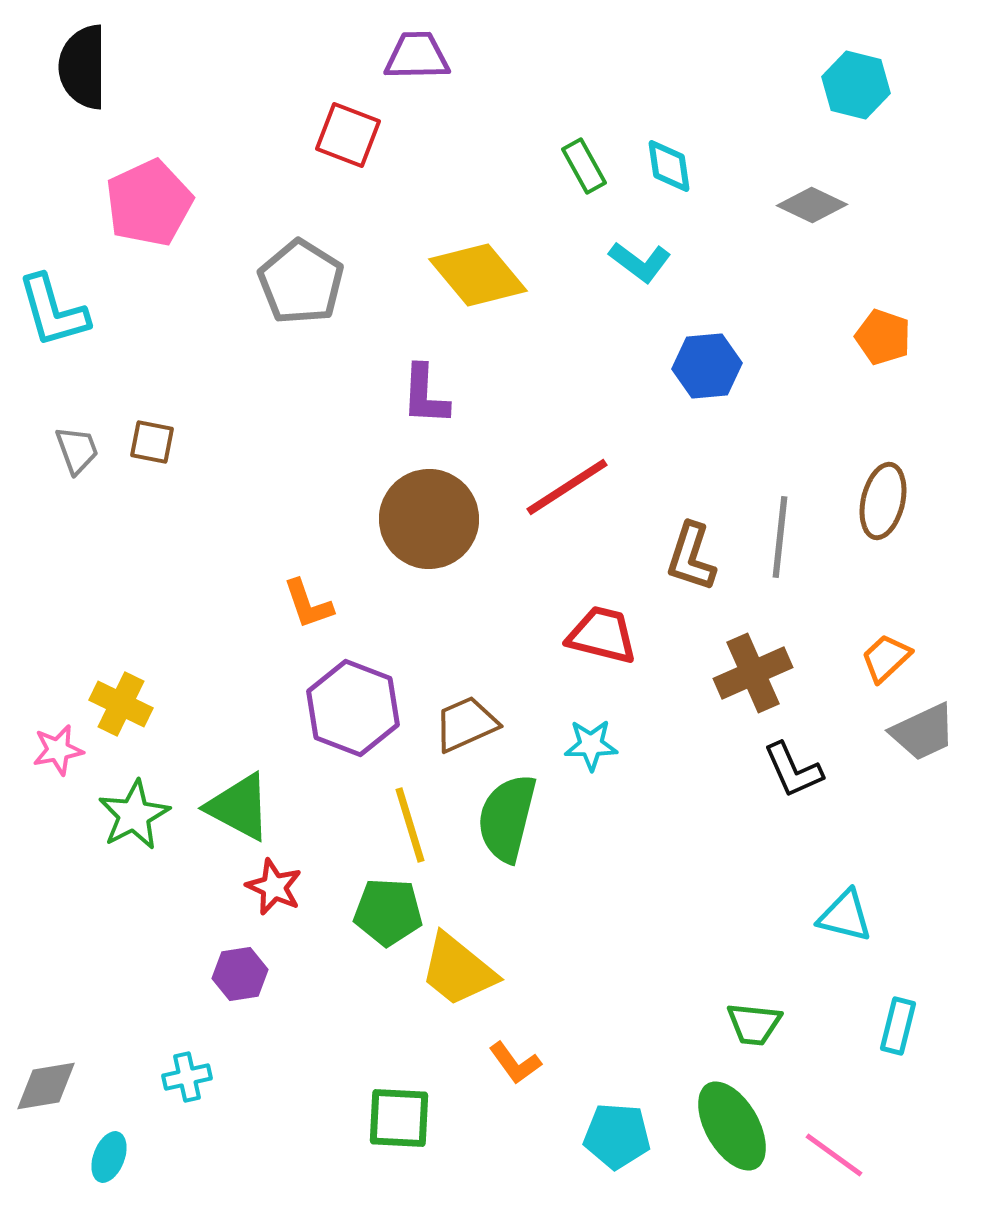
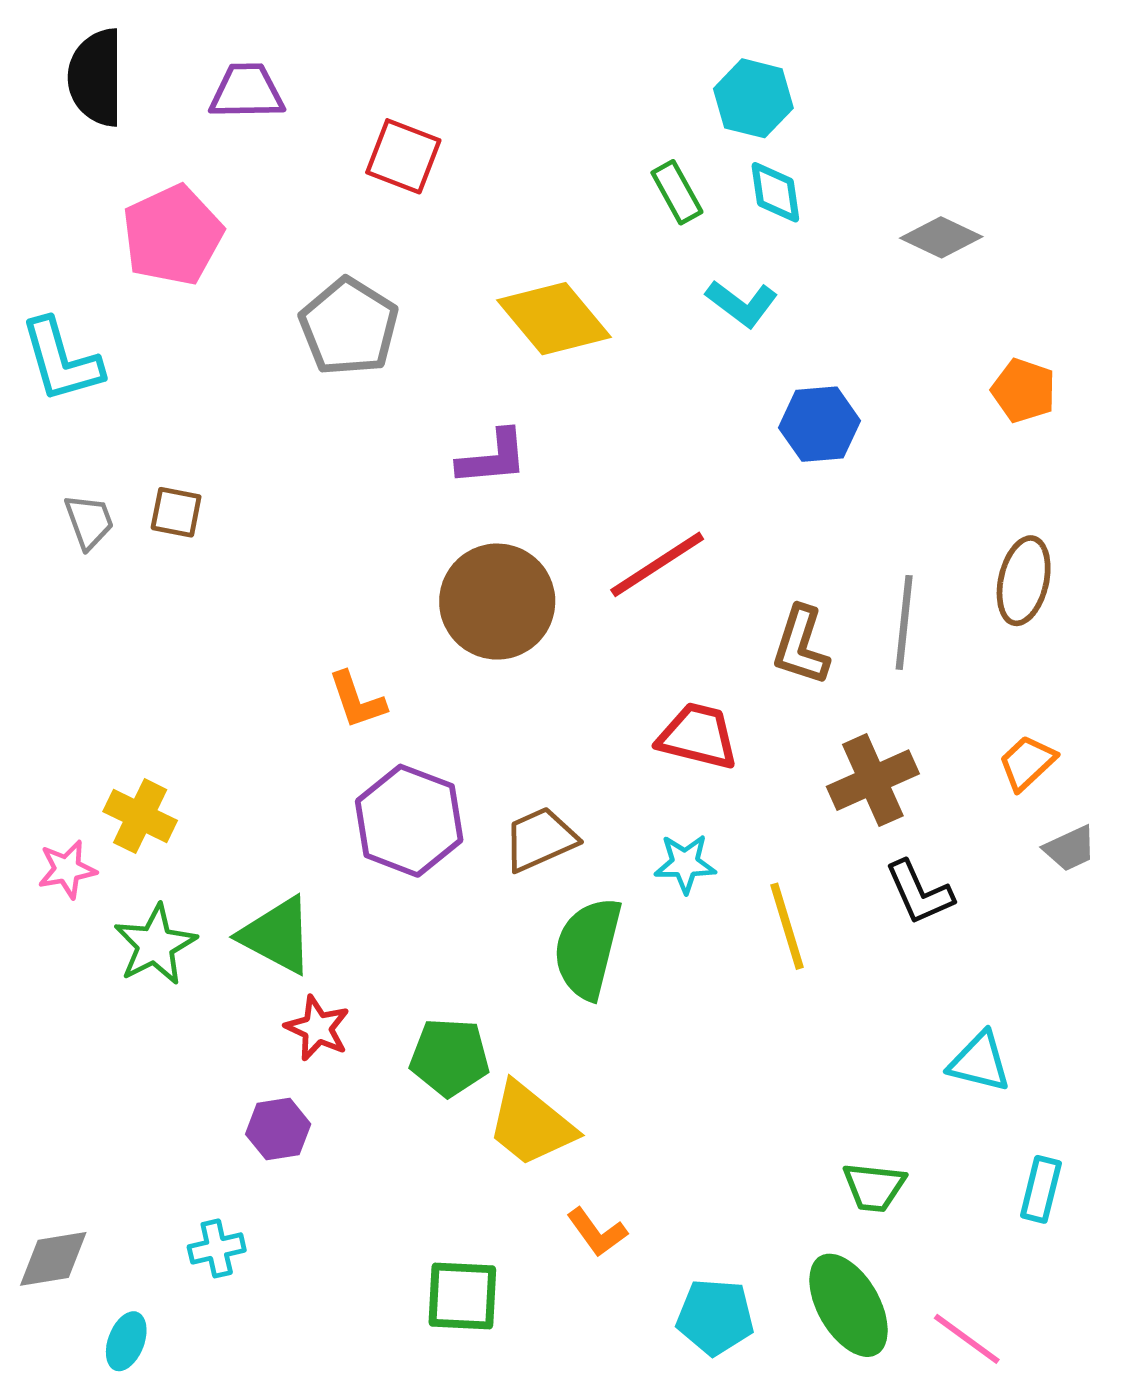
purple trapezoid: (417, 56) -> (247, 91), moved
cyan hexagon: (856, 85) -> (753, 98), moved
purple L-shape: (425, 395) -> (493, 458), turned -98
gray trapezoid: (923, 732) -> (1070, 848), size x0.7
yellow line: (410, 825) -> (787, 926), moved

